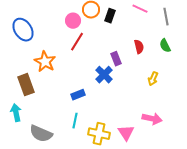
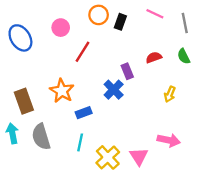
pink circle: (73, 21) -> (61, 28), moved
red semicircle: (139, 47) -> (154, 57), turned -96
orange star: (45, 62) -> (62, 91), moved
gray semicircle: (41, 134) -> (41, 137), moved, turned 50
yellow cross: (99, 134) -> (108, 157), turned 35

